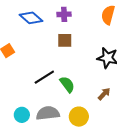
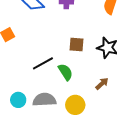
brown square: (65, 40) -> (76, 45), moved

